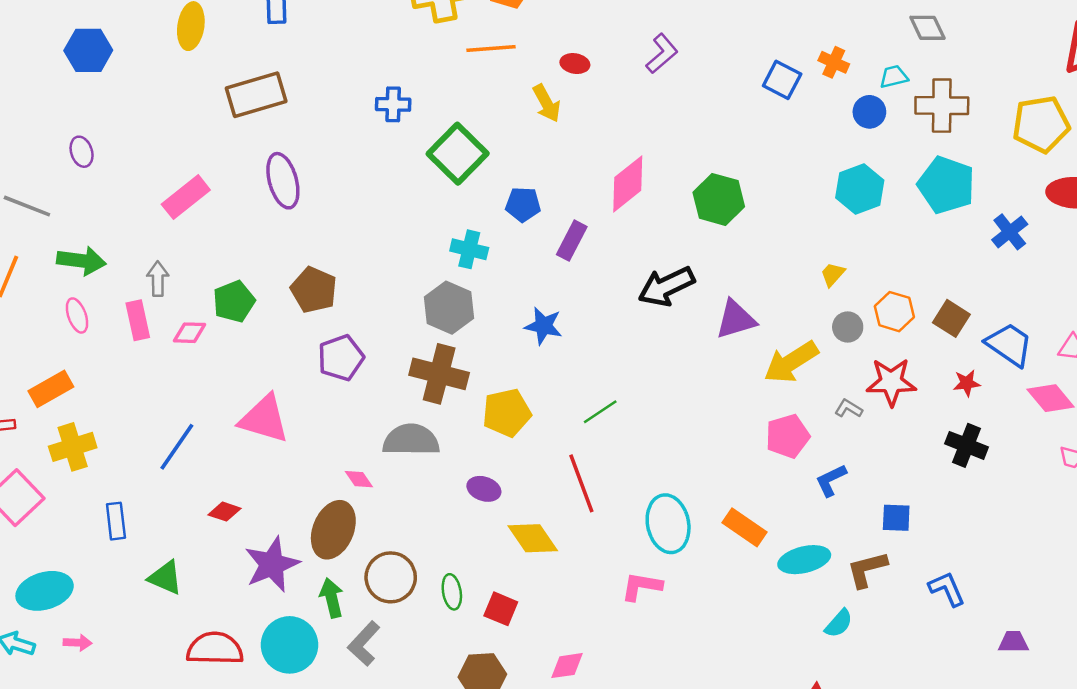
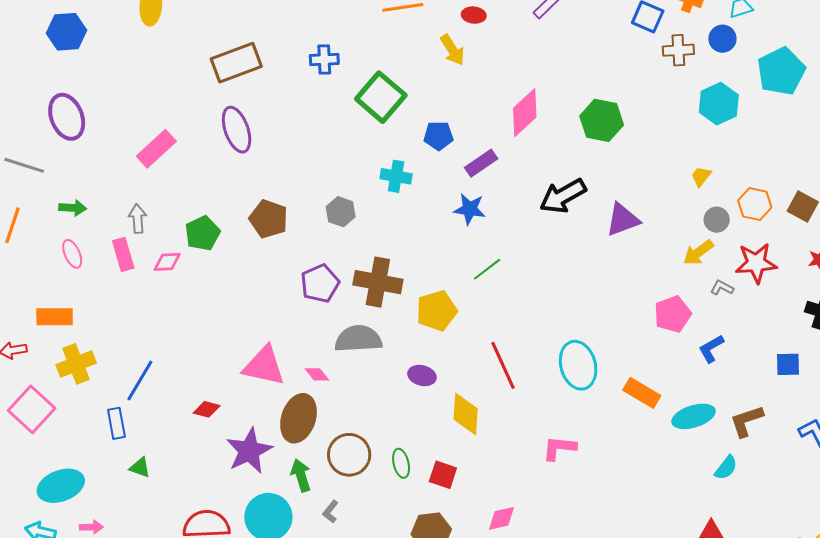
brown rectangle: (256, 95) -> (236, 63), moved
brown cross: (942, 106) -> (678, 50), moved, size x0.7
purple ellipse: (82, 152) -> (67, 117), size x1.8
cyan pentagon: (946, 185) -> (781, 71), moved, turned 30
purple rectangle: (572, 241) -> (481, 163), turned 32
green arrow: (81, 261) -> (73, 208), size x0.7
gray hexagon: (449, 308) -> (341, 212), moved, size x0.7
blue star: (543, 326) -> (470, 209), moved
purple pentagon: (341, 358) -> (320, 283), moved
yellow arrow: (791, 362) -> (698, 252), moved, size x0.7
orange rectangle: (51, 389) -> (55, 317), turned 33
green line: (600, 412) -> (487, 269), moved
pink triangle: (264, 419) -> (264, 366), moved
blue line: (177, 447) -> (140, 381), moved
blue square: (896, 518) -> (788, 364), moved
cyan ellipse: (668, 524) -> (578, 365), moved
yellow diamond: (533, 538) -> (466, 414), turned 42
green triangle: (165, 578) -> (140, 468), moved, size x0.7
gray L-shape: (364, 644) -> (331, 512), size x0.6

